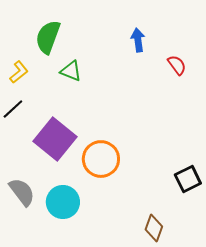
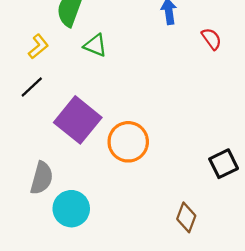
gray semicircle: (22, 192) -> (42, 178), turned 52
cyan circle: (63, 202) -> (71, 209), moved

